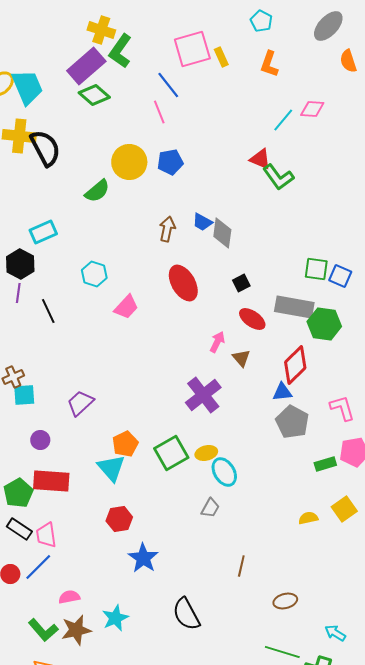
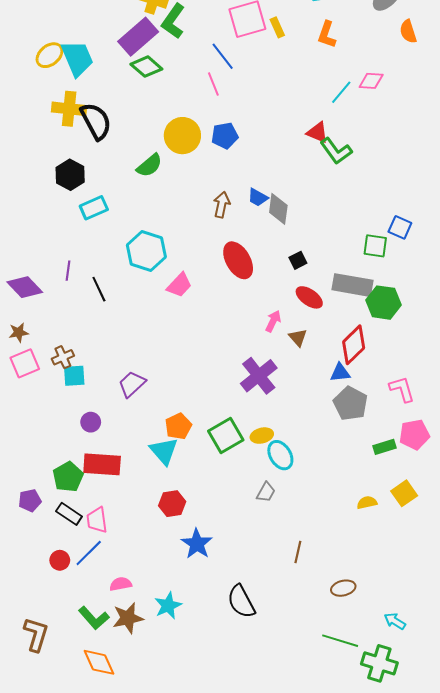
black hexagon: (20, 264) -> (70, 175), moved
cyan hexagon: (94, 274) -> (146, 251), size x1.5
blue square: (340, 276) -> (400, 227), moved

